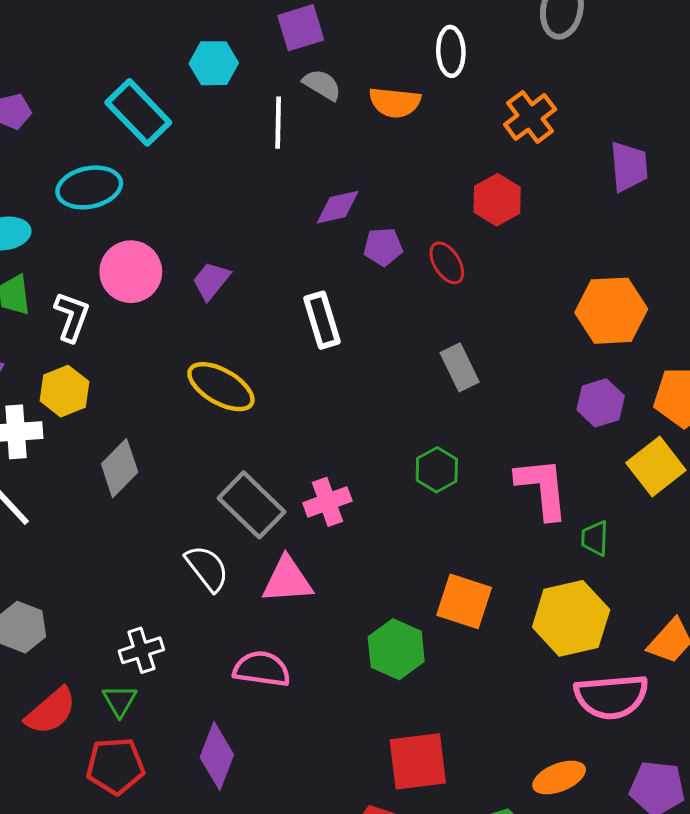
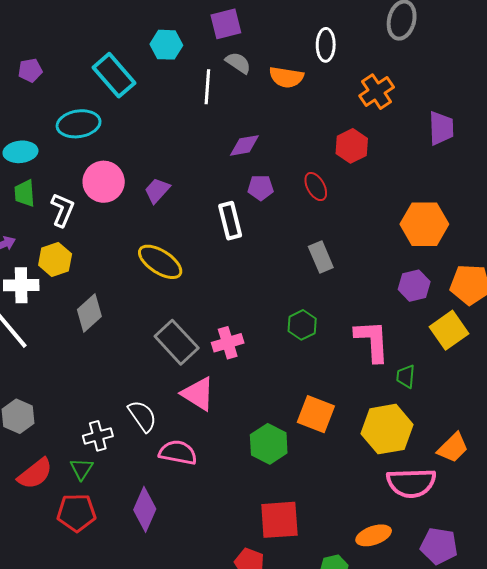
purple pentagon: (383, 247) -> (261, 188), moved
white semicircle: (207, 568) -> (142, 416), moved
pink triangle: (287, 580) -> (198, 394), turned 33

